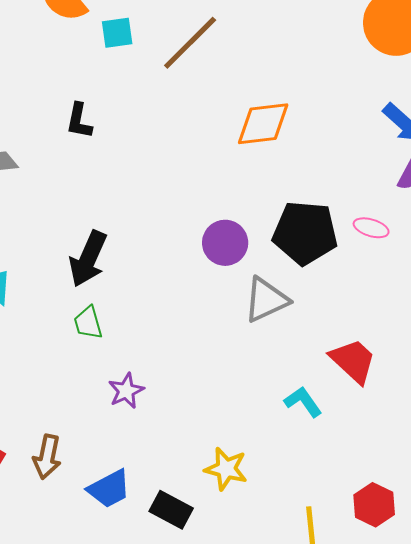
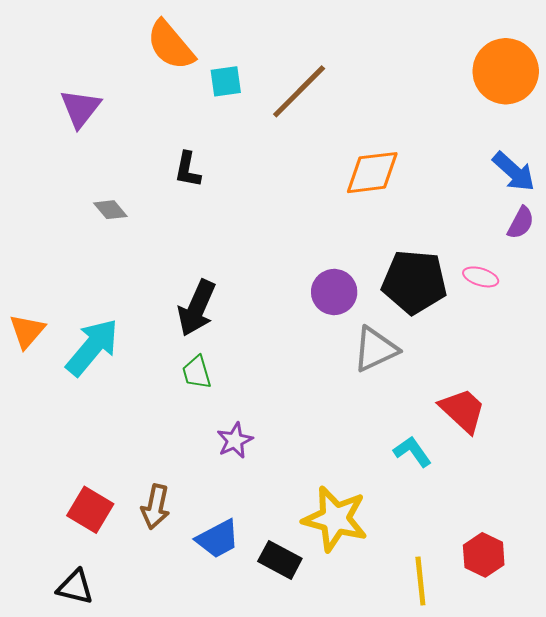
yellow star: (226, 469) -> (335, 519), size x1.5

